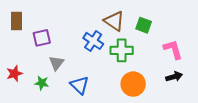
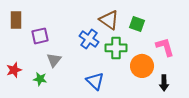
black arrow: (174, 77) -> (164, 83), moved, turned 105
orange circle: (133, 84) -> (142, 66), moved
blue triangle: (80, 85) -> (95, 81), moved

